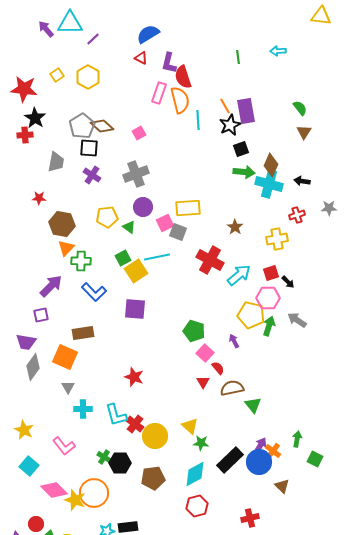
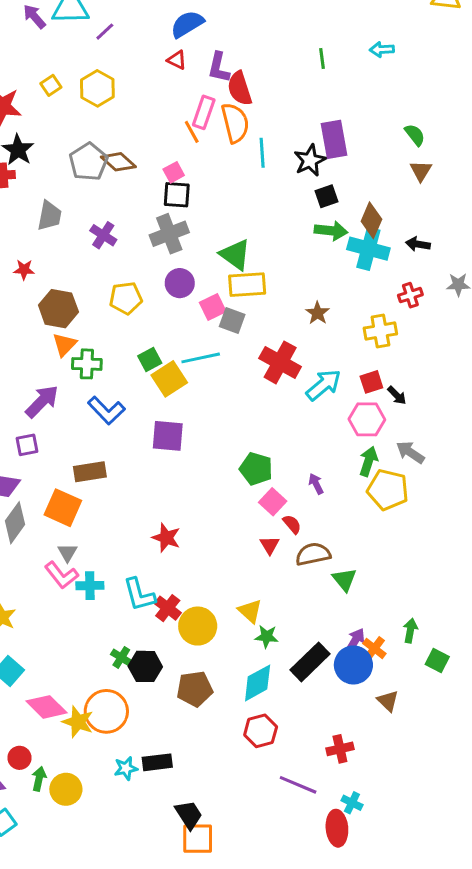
orange line: (225, 106) -> (192, 132), moved
black square: (89, 148) -> (177, 195), moved
green triangle: (129, 227) -> (235, 255), moved, size x1.6
yellow pentagon: (251, 315) -> (388, 490), moved
pink L-shape: (64, 446) -> (61, 575), moved

